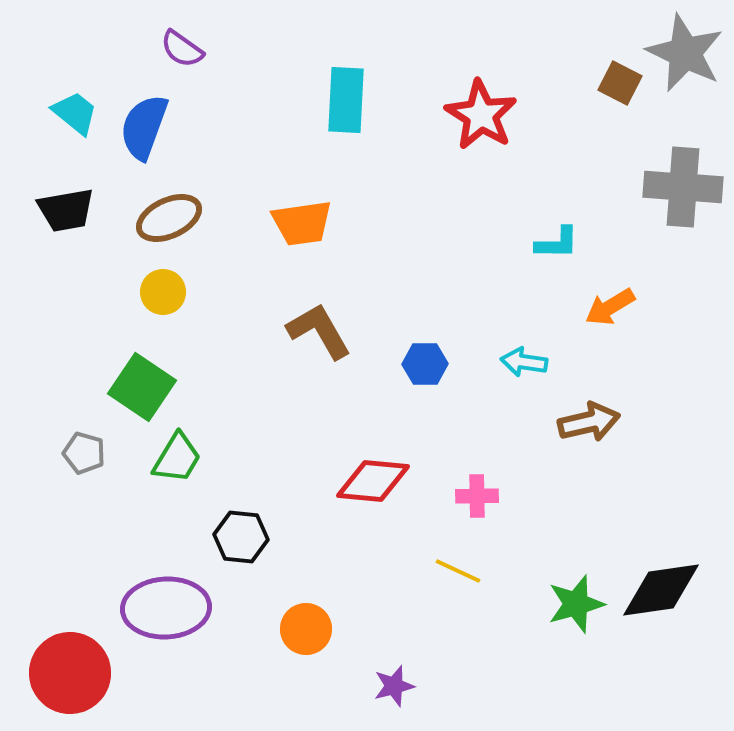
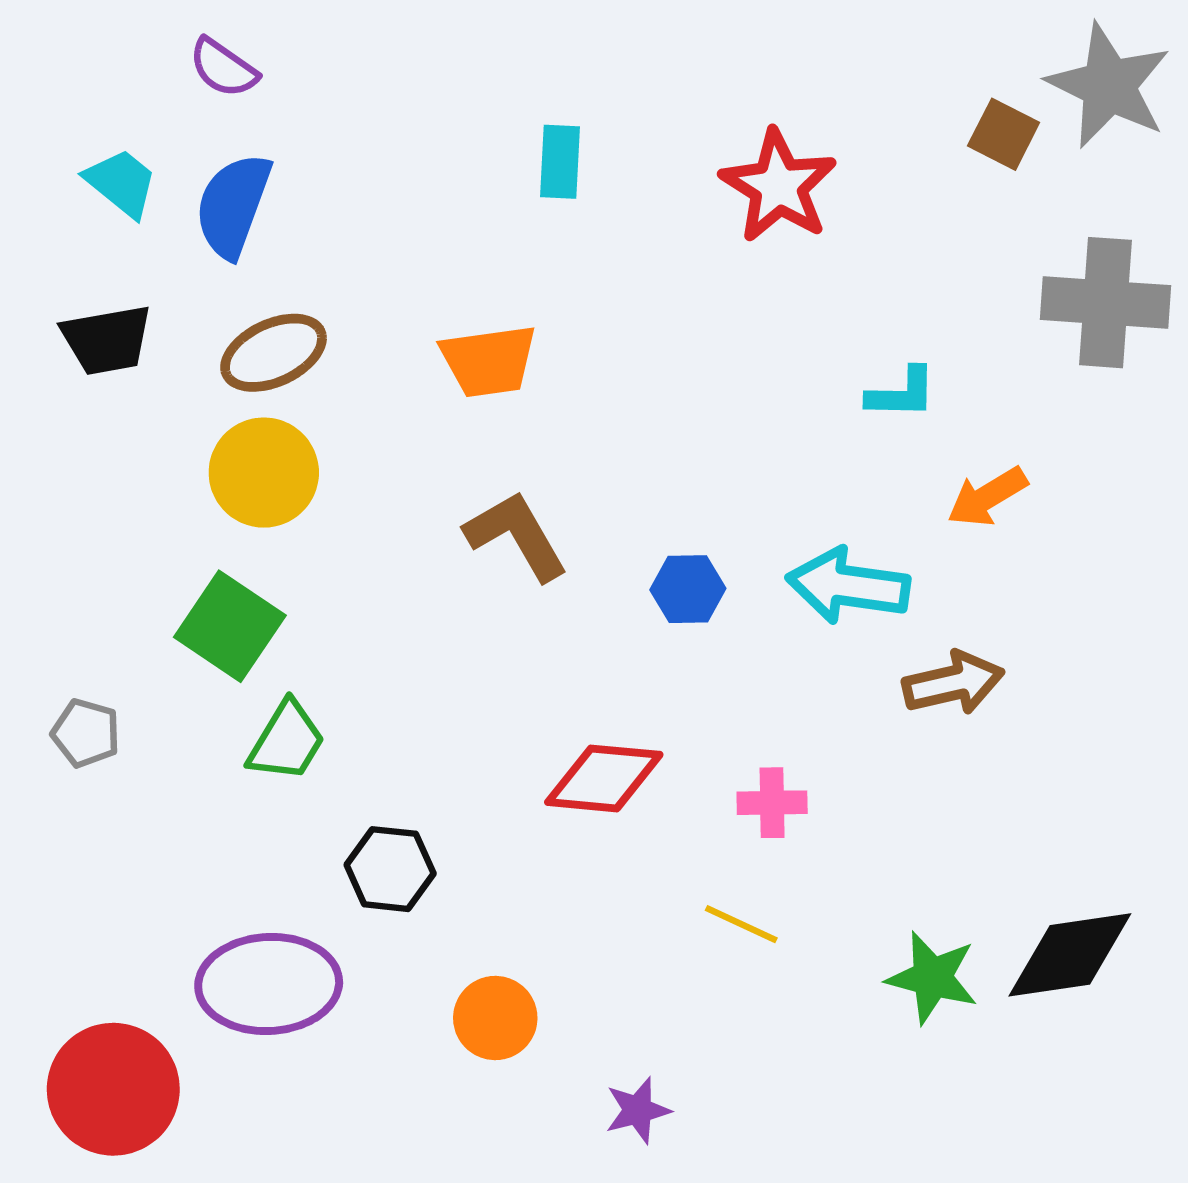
purple semicircle: (182, 49) -> (223, 68), moved
cyan rectangle: (346, 100) -> (560, 162), size x0.7
yellow circle: (163, 292) -> (264, 473), size x1.5
cyan arrow: (524, 362) -> (848, 586), size x1.6
gray pentagon: (84, 453) -> (86, 733), moved
green star: (576, 604) -> (932, 978), turned 30

